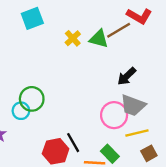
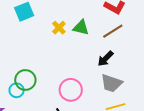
brown line: (119, 30) -> (113, 31), moved
pink circle: (114, 115) -> (71, 90), moved

